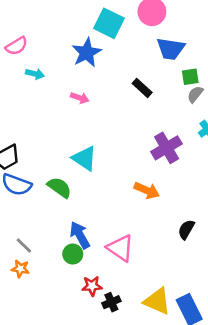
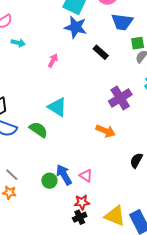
blue star: (87, 53) -> (76, 27), moved, turned -30
pink arrow: (80, 98) -> (53, 61), turned -80
blue arrow: (80, 235) -> (64, 175), moved
pink triangle: (120, 248) -> (86, 176), size x0.6
red star: (92, 286) -> (82, 202), moved

